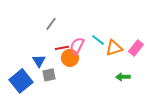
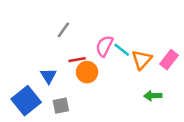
pink semicircle: (77, 46) -> (104, 46), moved
orange triangle: (114, 48) -> (142, 60), turned -30
gray square: (49, 75) -> (61, 106), moved

